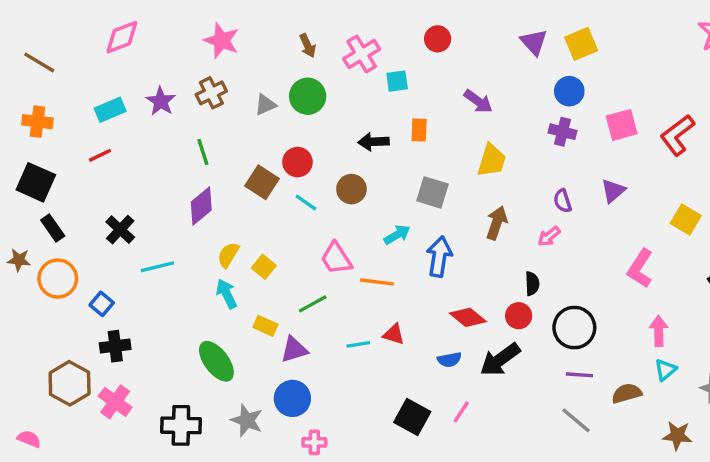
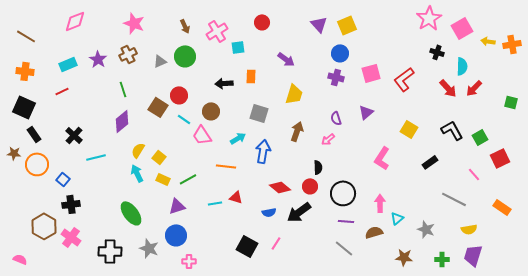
pink trapezoid: (336, 258) -> (202, 135), moved
yellow rectangle: (265, 326) -> (163, 179), moved
pink arrow: (659, 331) -> (380, 203), moved

